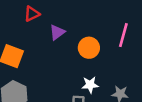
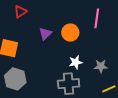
purple triangle: (57, 32) -> (45, 34), moved

